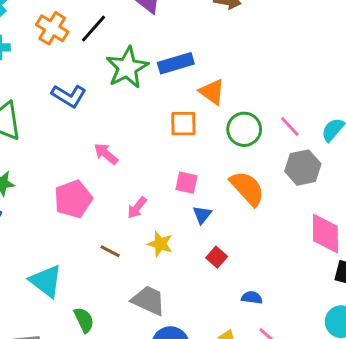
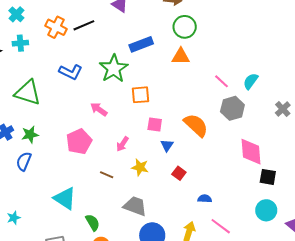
black line: (94, 29) -> (84, 25), turned 30
green star: (127, 68) -> (114, 68), moved
orange triangle: (212, 92) -> (181, 56), moved, turned -30
orange square: (183, 124) -> (140, 95), moved
green circle: (244, 129) -> (185, 27), moved

